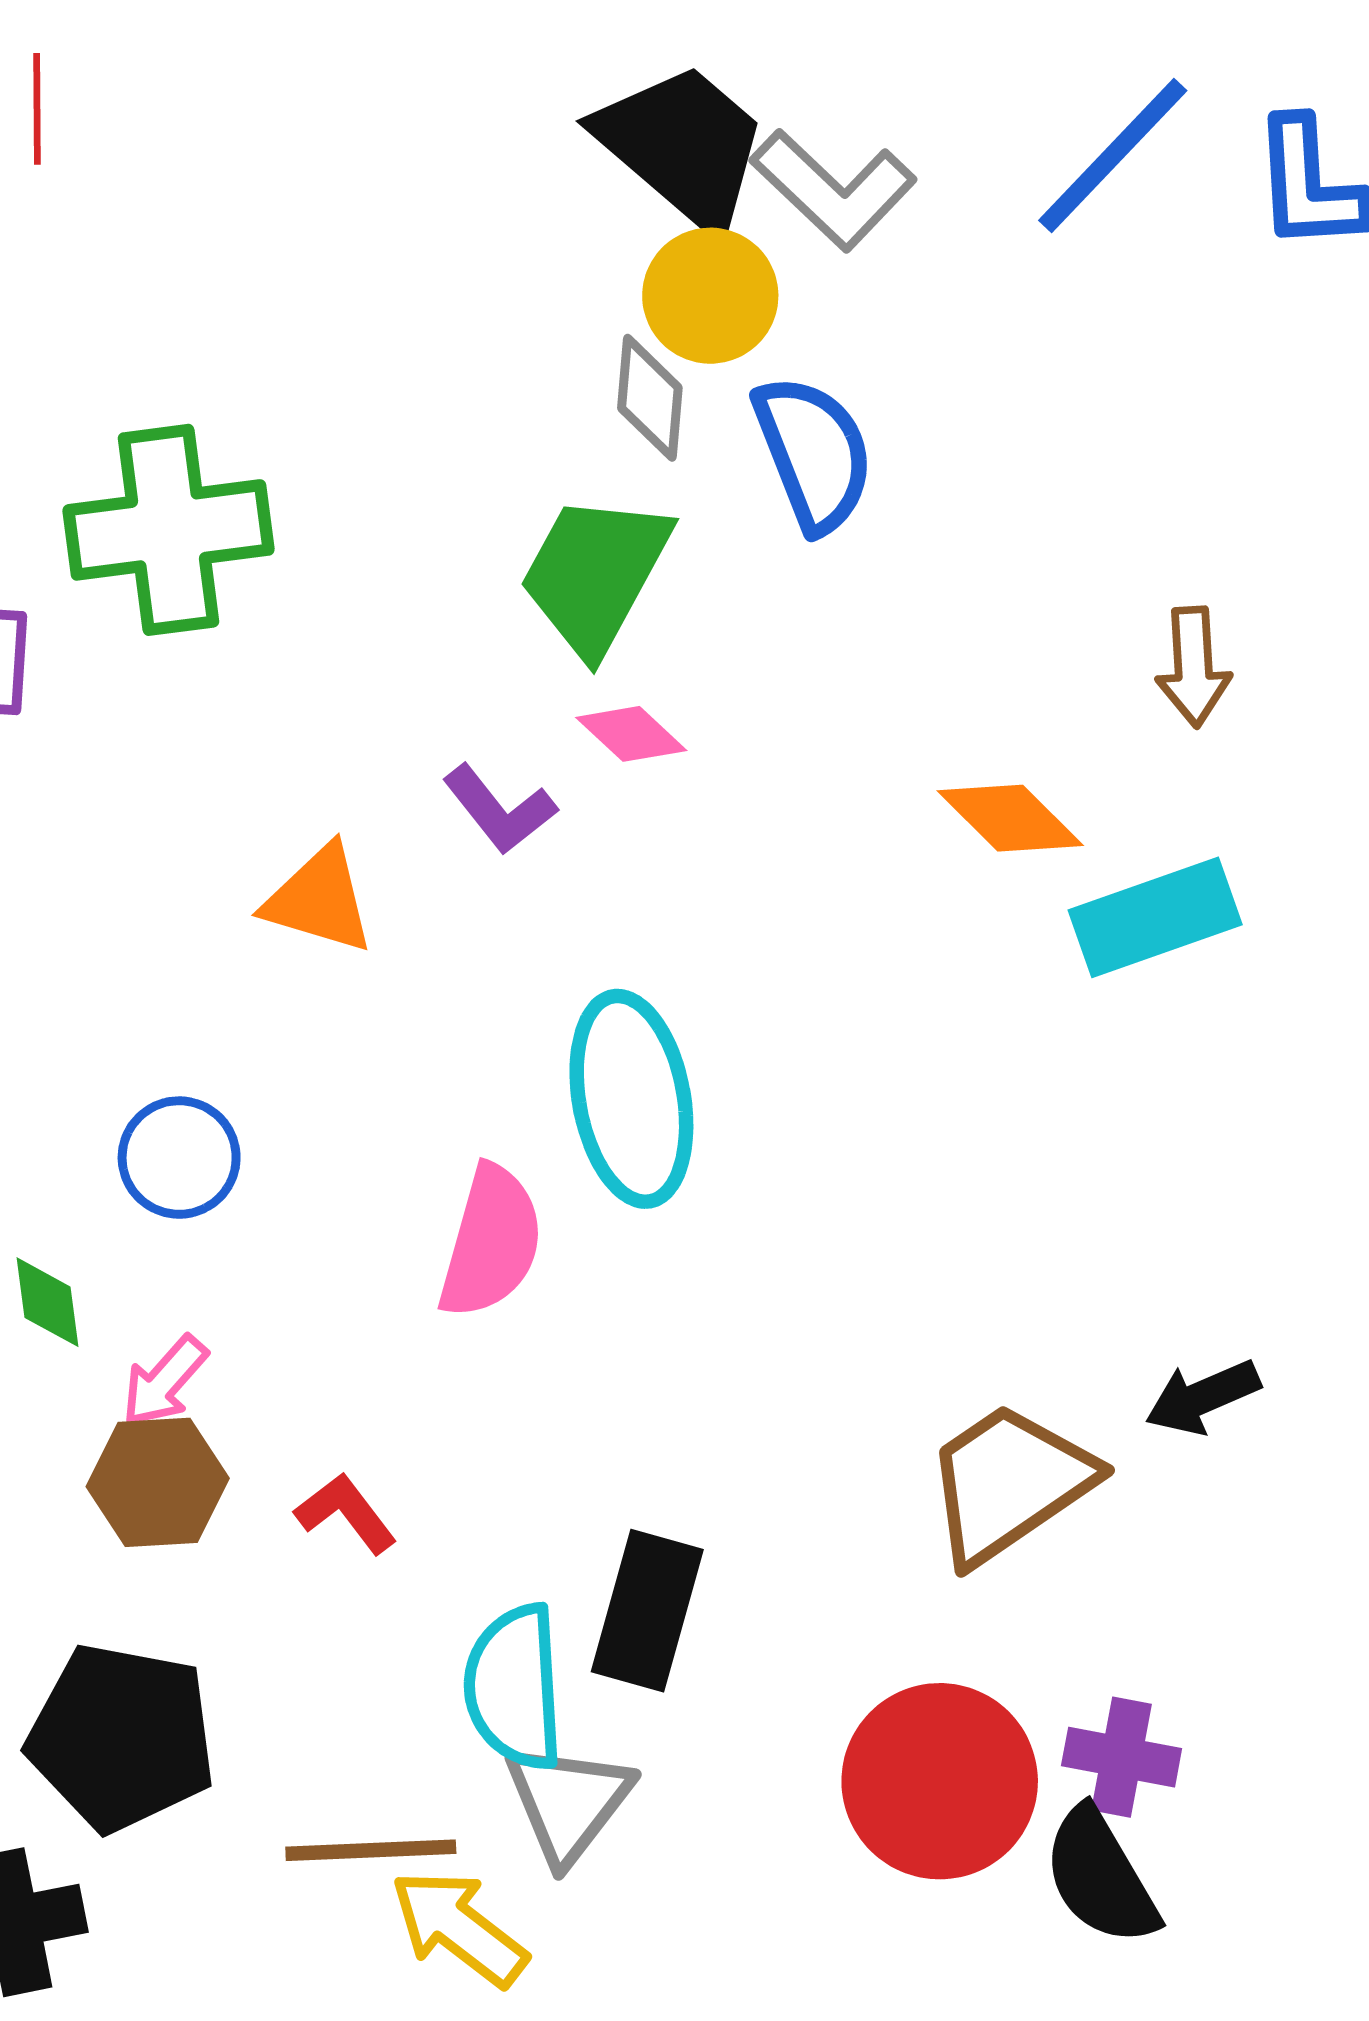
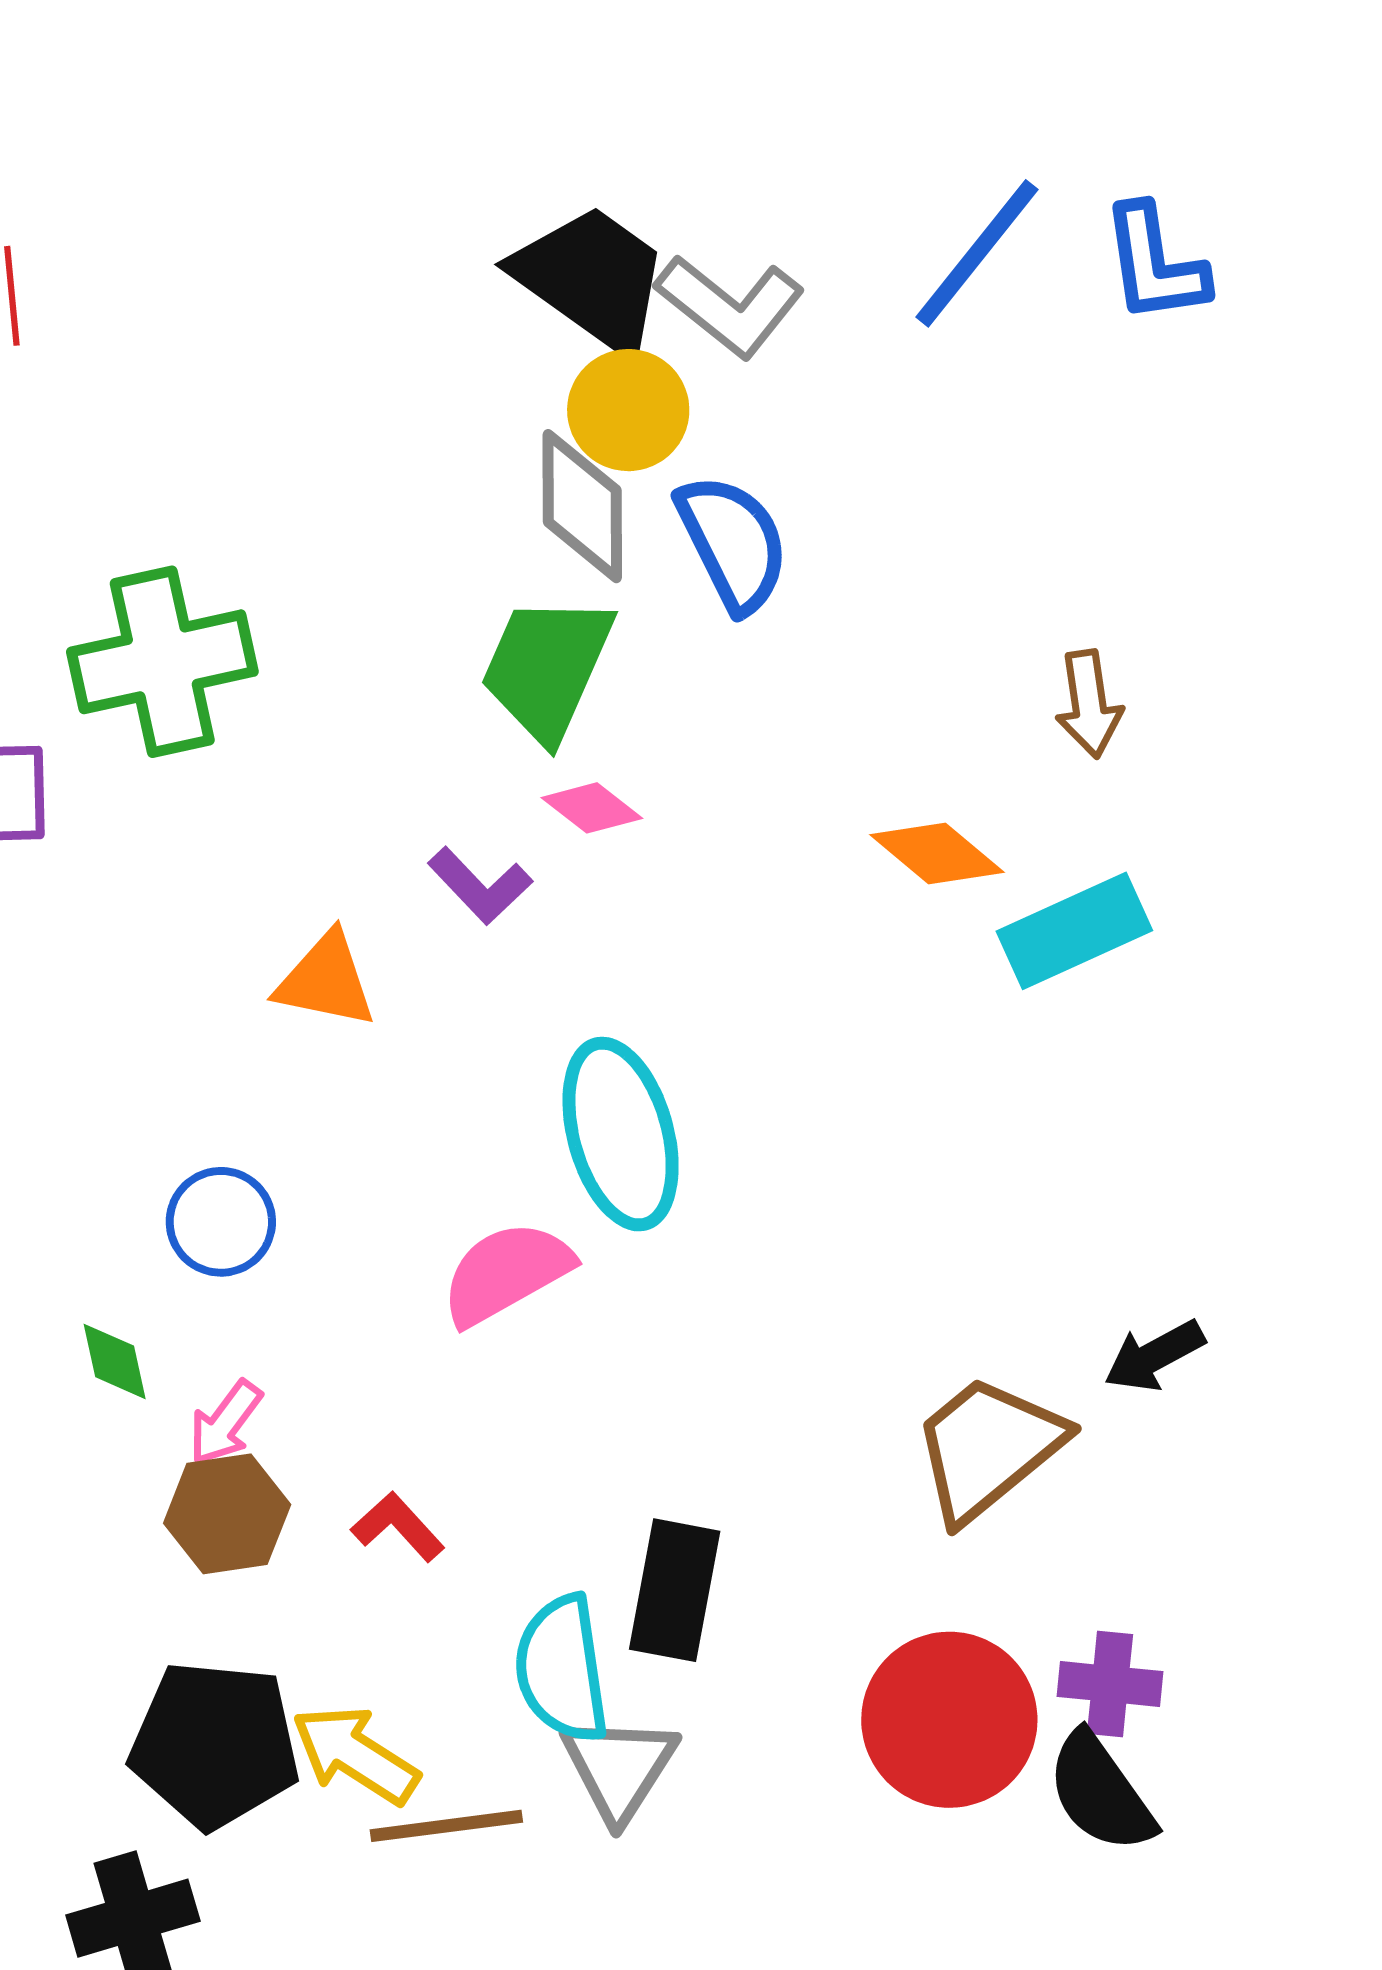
gray diamond: (650, 398) -> (582, 506), size x1.4
pink semicircle: (491, 1242) -> (506, 1273), turned -130
yellow arrow: (459, 1928) -> (355, 1755), moved

